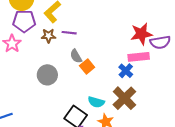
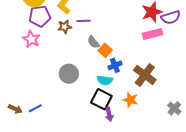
blue cross: (126, 71) -> (115, 65), moved, turned 32
gray circle: (47, 75) -> (69, 74), moved
cyan semicircle: (96, 102) -> (105, 80), moved

